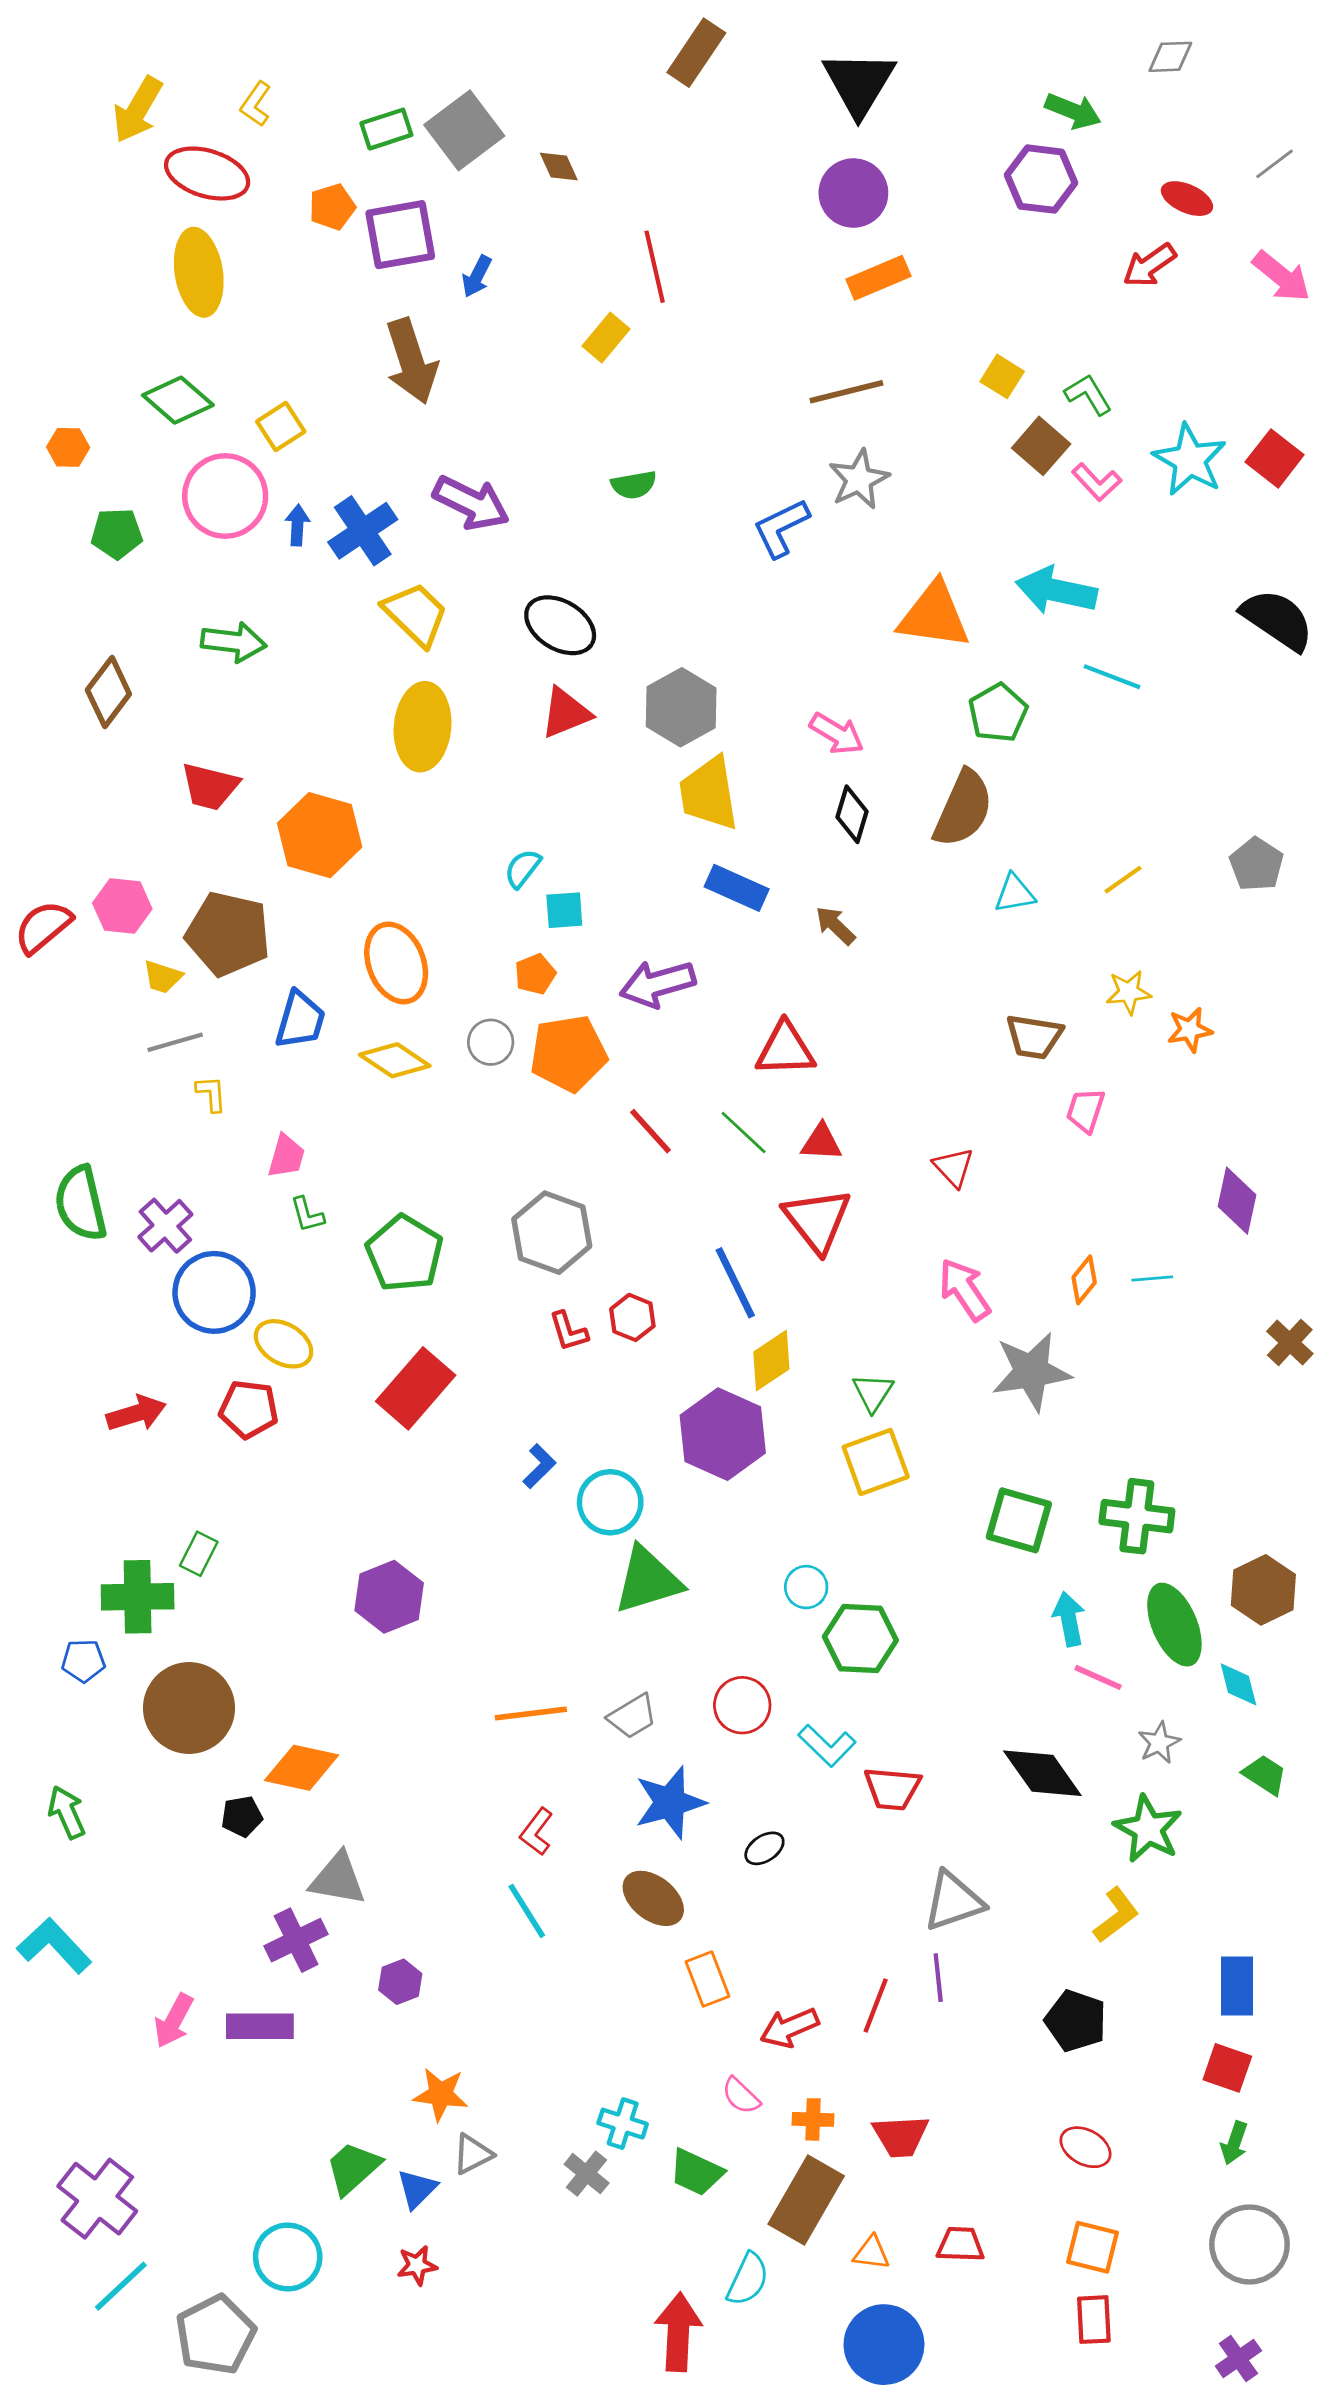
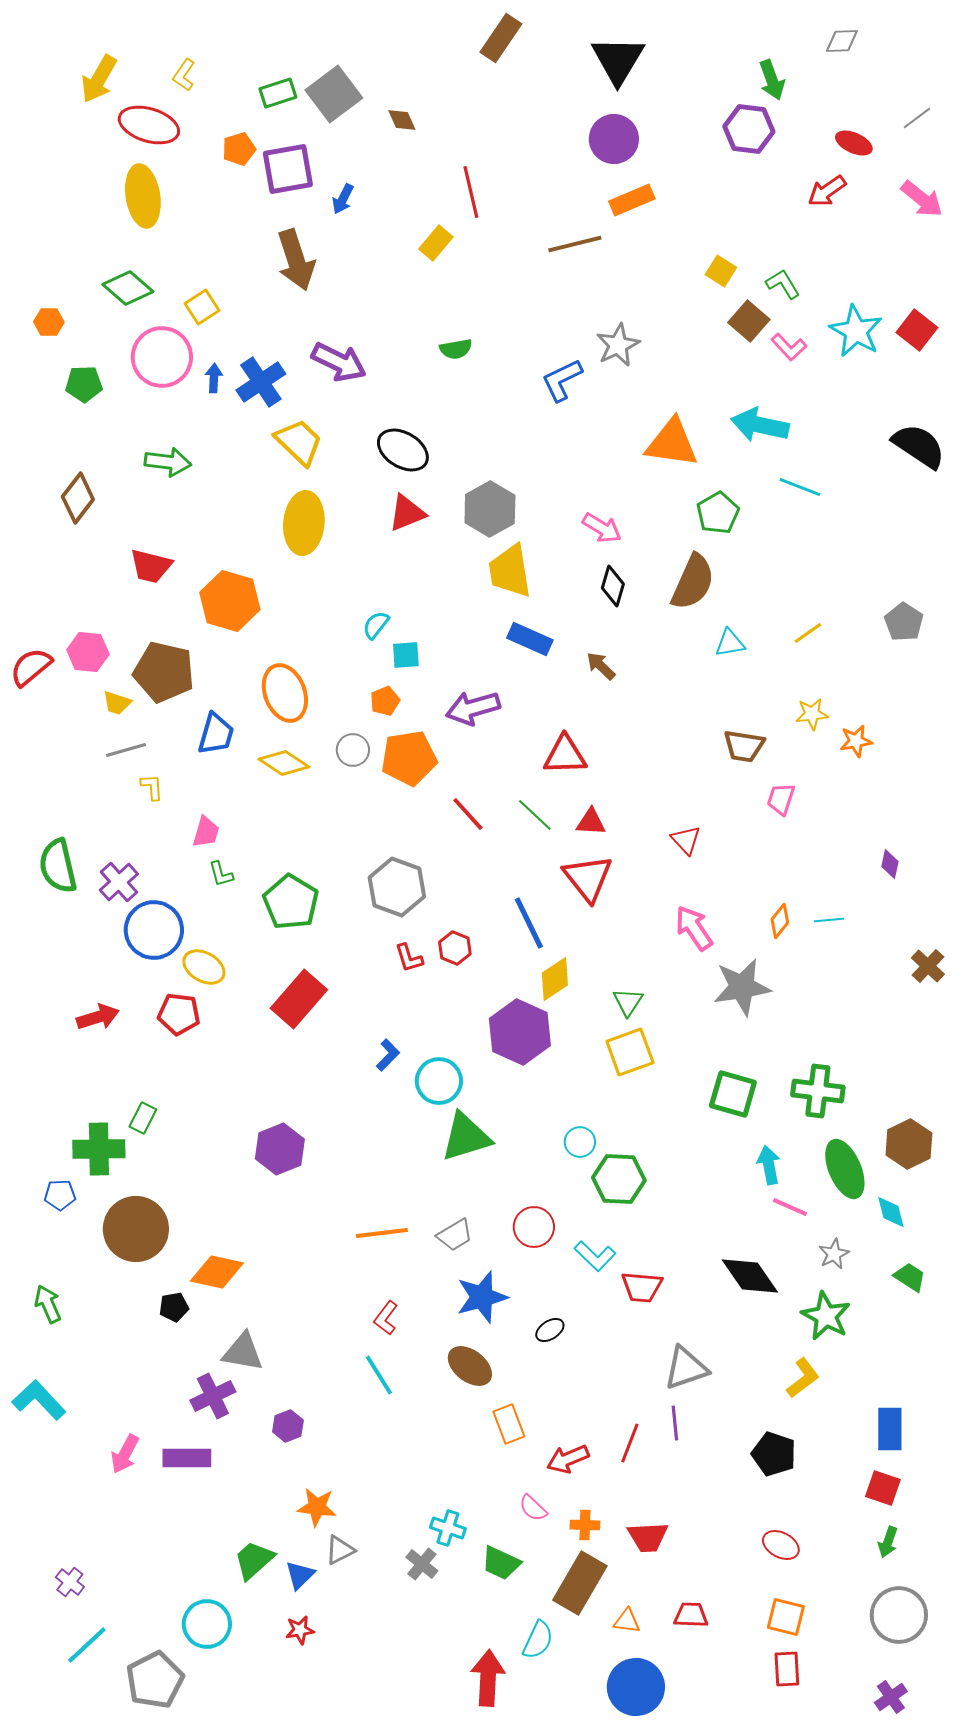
green arrow: (1073, 111) -> (772, 80), turned 48
brown line: (846, 392) -> (575, 244), moved
purple diamond: (1237, 1201) -> (890, 864), size x0.6
purple cross: (97, 2199) -> (70, 1582), size x0.5

